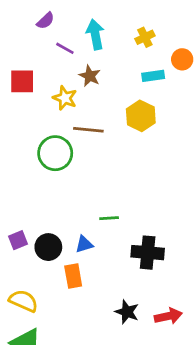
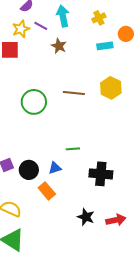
yellow star: (65, 98) -> (21, 29), moved, turned 30
yellow hexagon: (141, 116) -> (111, 88), moved
brown line: (88, 130) -> (74, 93), moved
orange rectangle: (73, 276) -> (47, 191), turned -30

